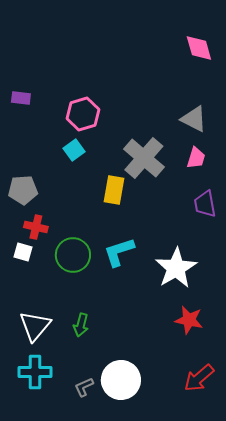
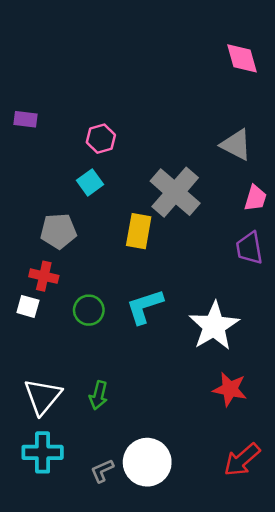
pink hexagon: (83, 114) -> (101, 139), size x0.7
pink trapezoid: (196, 158) -> (255, 198), moved
gray pentagon: (23, 190) -> (58, 231), moved
green circle: (73, 255) -> (89, 310), size x0.7

